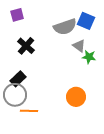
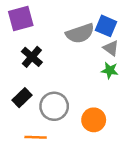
purple square: (17, 15) -> (21, 19), size x1.5
gray triangle: (79, 46) -> (111, 48), moved
gray circle: (15, 95) -> (54, 106), moved

